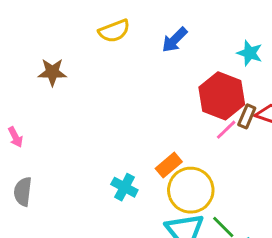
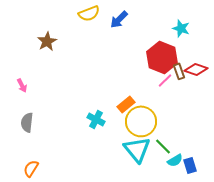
blue arrow: (175, 40) -> (119, 19), moved
brown star: (52, 72) -> (47, 41), turned -30
brown rectangle: (247, 116) -> (179, 71), turned -42

